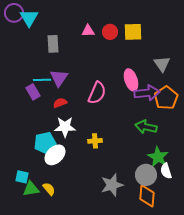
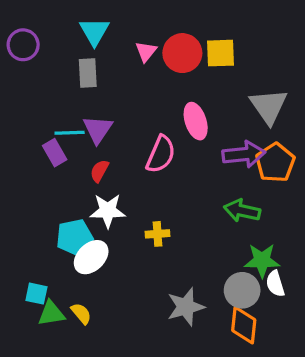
purple circle: (14, 13) -> (23, 45), moved
cyan triangle: (29, 18) -> (94, 32), moved
pink triangle: (88, 31) -> (146, 51), turned -48
red circle: (110, 32) -> (182, 53), size x1.5
gray triangle: (162, 64) -> (269, 106), size x1.4
pink ellipse: (131, 80) -> (196, 121), moved
red semicircle: (60, 103) -> (99, 171), turned -40
green star: (158, 157) -> (262, 260), turned -30

